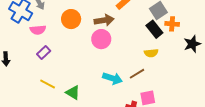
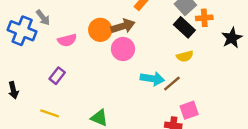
orange circle: (71, 19) -> (100, 30), moved
pink semicircle: (38, 30) -> (67, 40), moved
cyan arrow: (112, 78) -> (152, 79), moved
yellow line: (48, 84) -> (50, 113), moved

